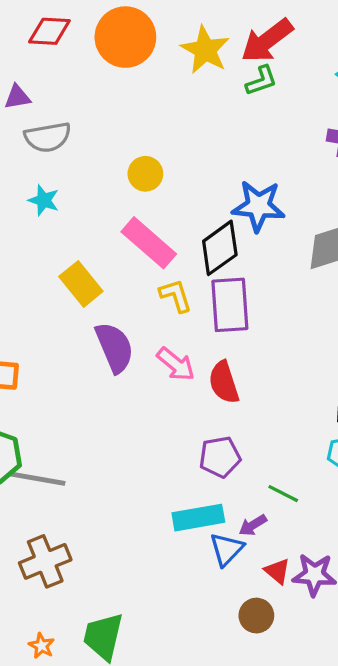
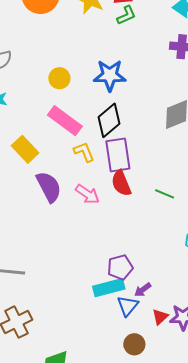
blue star: (258, 206) -> (110, 75), moved
red semicircle: (224, 382) -> (121, 183), moved
purple pentagon: (220, 457) -> (120, 267), moved
green line: (283, 494) -> (165, 194), moved
red triangle: (277, 571) -> (160, 317), turned 42
brown circle: (256, 616) -> (134, 344), moved

